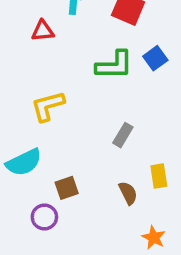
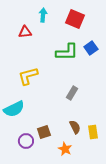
yellow rectangle: (159, 176) -> (93, 132), moved
brown square: (67, 188) -> (44, 132), moved
orange star: (154, 237) -> (65, 149), moved

